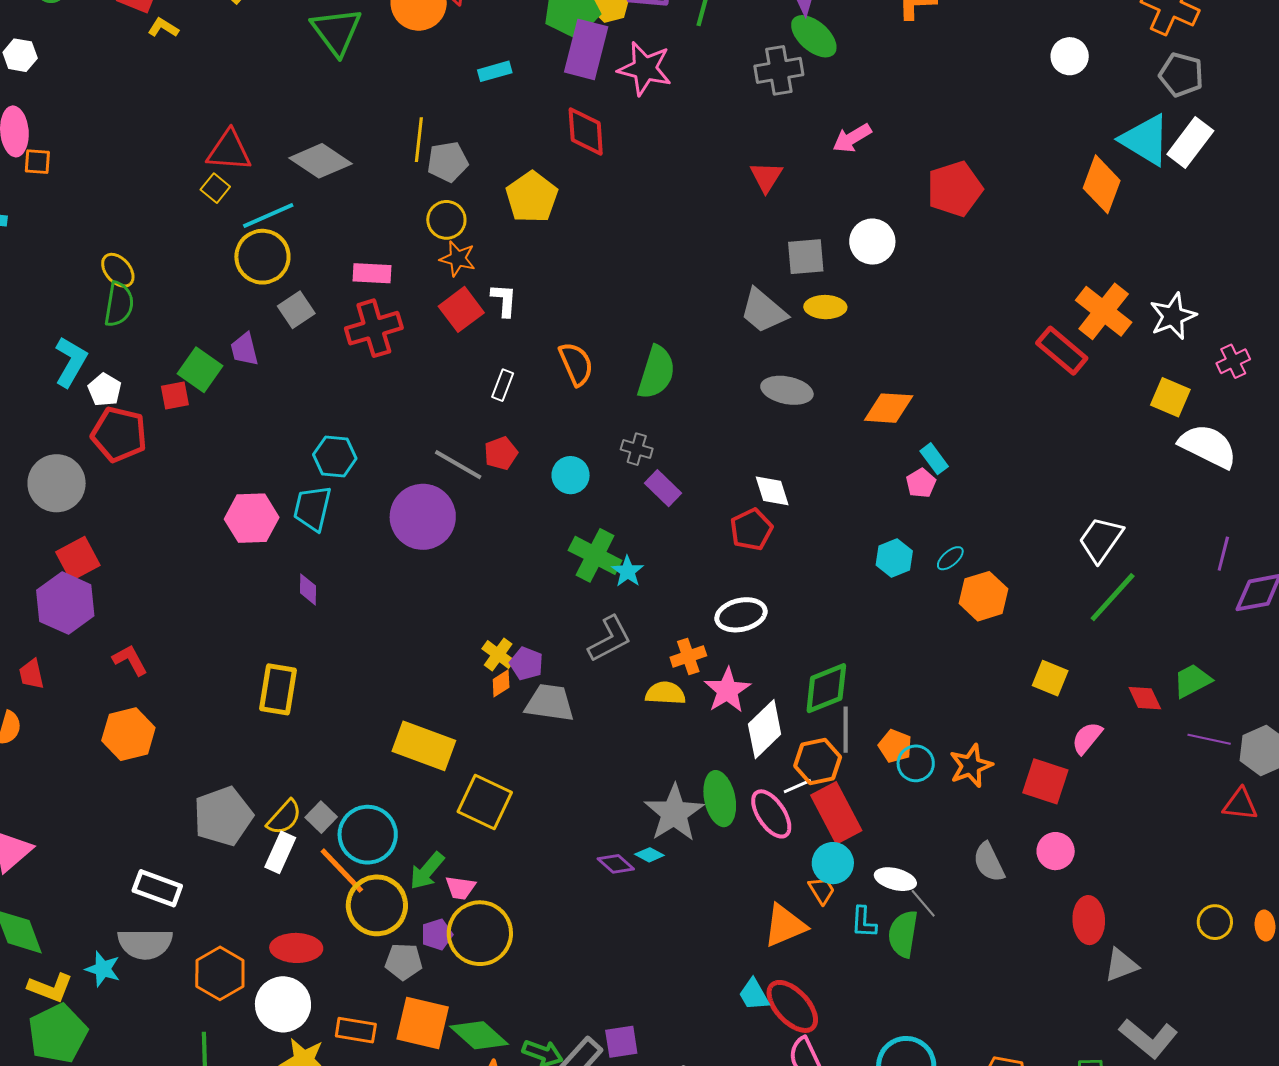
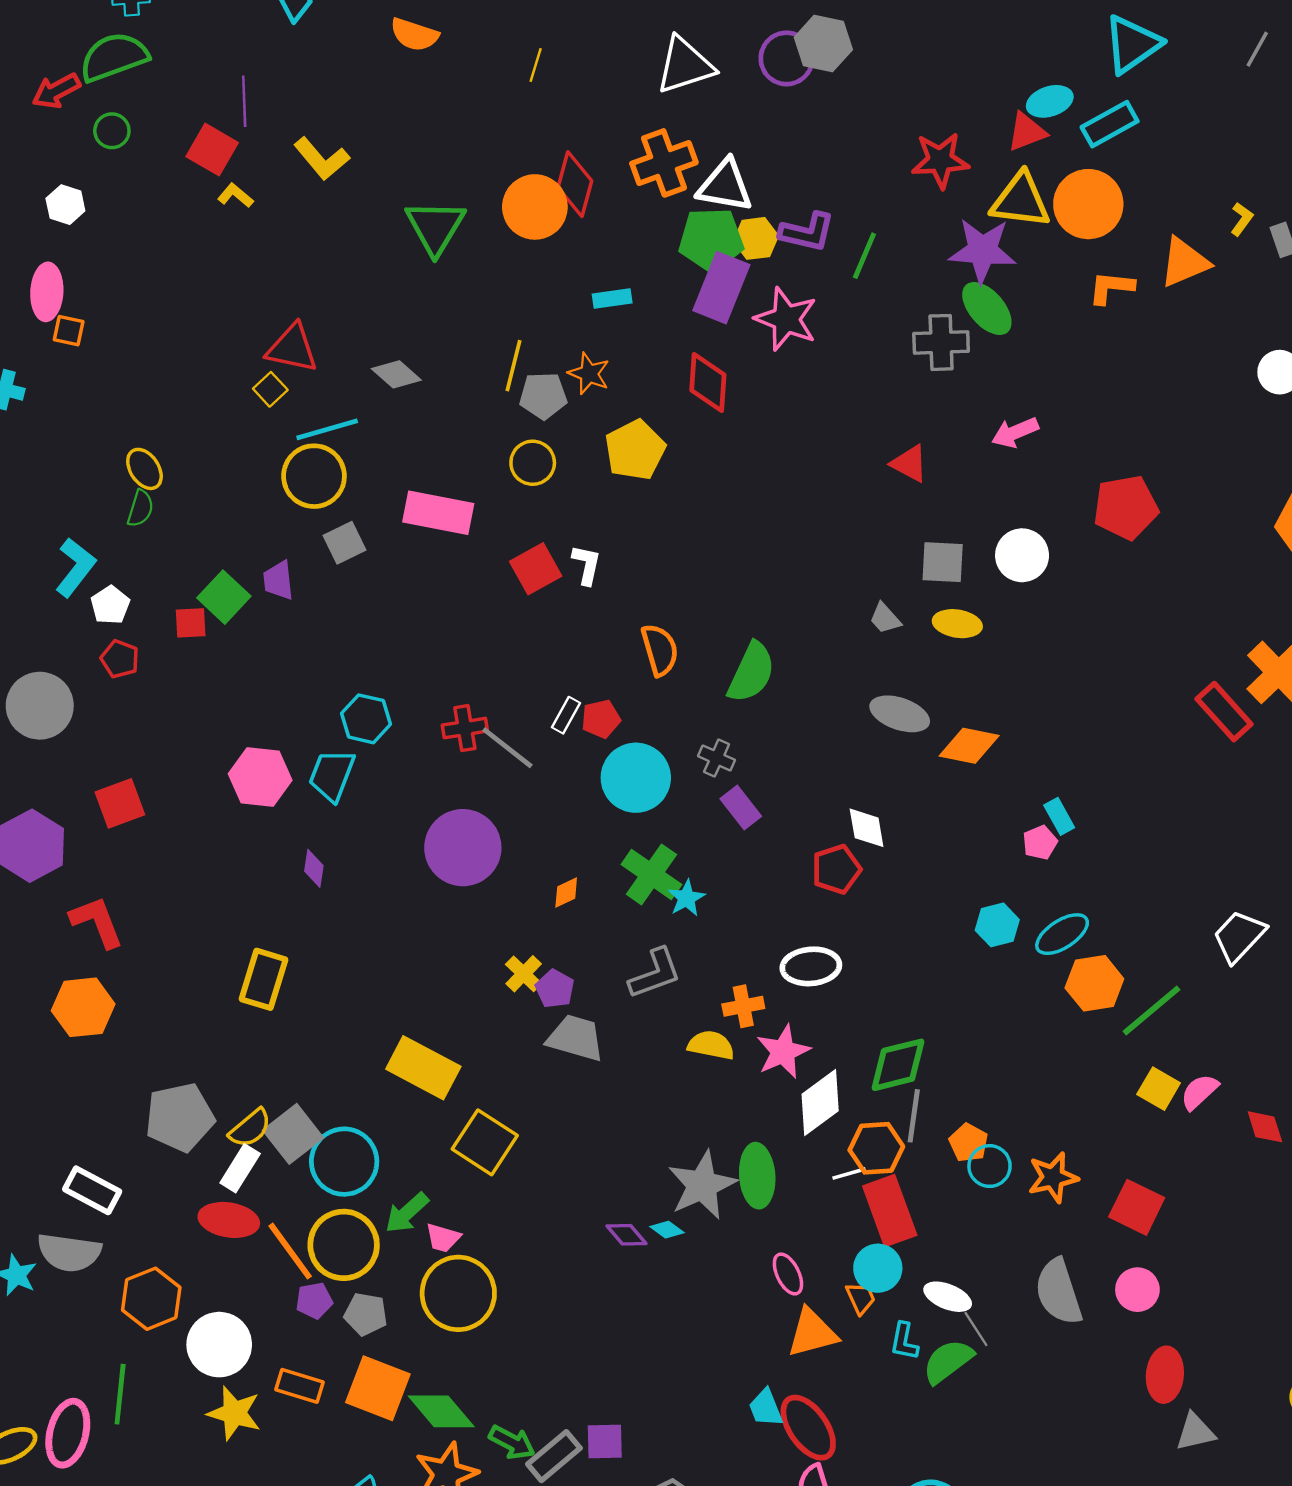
gray diamond: (321, 161) -> (396, 374), size x0.7
red triangle: (766, 177) -> (910, 464), turned -42
orange star: (458, 259) -> (589, 374), moved
pink rectangle: (372, 273) -> (438, 513), size x1.5
green semicircle: (119, 304) -> (140, 508), size x0.7
gray trapezoid: (763, 311) -> (885, 618), size x0.6
red cross: (374, 328) -> (465, 728), moved, size x0.7
white rectangle: (503, 385) -> (566, 715), moved
orange diamond: (889, 408) -> (969, 746), moved
red pentagon: (119, 434) -> (120, 659), size x0.6
red pentagon: (501, 453) -> (601, 719), moved
cyan circle: (571, 475) -> (636, 778), size x1.6
purple circle: (423, 517) -> (463, 848), moved
cyan ellipse: (950, 558) -> (1062, 934), size x1.6
red square: (78, 559) -> (120, 803), moved
green line: (1113, 597) -> (1152, 1010), moved
red L-shape: (130, 660) -> (97, 922), size x1.4
orange diamond: (501, 683) -> (566, 893), moved
pink semicircle: (1087, 738) -> (1199, 1092), moved
pink ellipse: (771, 814) -> (788, 1274), moved, size x0.7
gray square: (321, 817) -> (293, 1134), size x1.6
gray semicircle: (989, 862) -> (1059, 1292), size x1.4
orange line: (342, 870) -> (290, 1251), moved
green semicircle: (903, 934) -> (948, 1361), turned 36
purple pentagon: (437, 935) -> (314, 1301), moved
red ellipse: (296, 948) -> (229, 1220), moved

